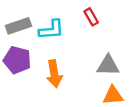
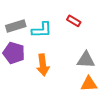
red rectangle: (91, 17) -> (74, 21), turned -32

